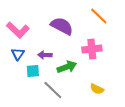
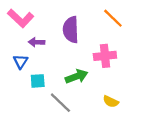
purple semicircle: (62, 26) -> (71, 30), turned -120
pink L-shape: (18, 30) -> (21, 18), moved
purple arrow: (45, 55) -> (37, 42), moved

